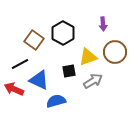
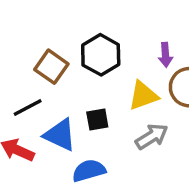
purple arrow: (103, 24) -> (165, 55), moved
black square: (69, 71) -> (97, 119), moved

